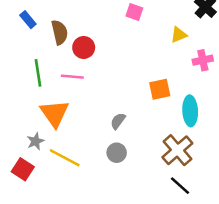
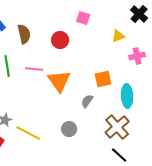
red circle: (84, 47) -> (60, 40), moved
orange triangle: (55, 113) -> (59, 81), moved
gray semicircle: (118, 121) -> (87, 101), moved

